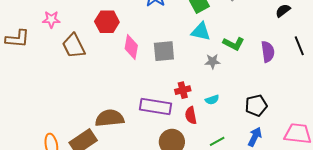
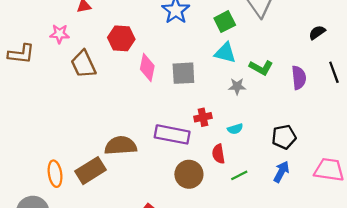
red semicircle: (191, 115) -> (218, 154), moved

